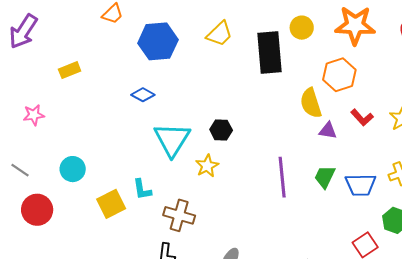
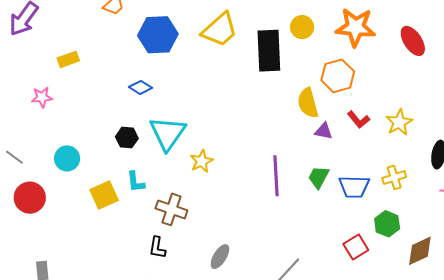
yellow trapezoid: (220, 34) -> (220, 30), size x1.4
pink star: (34, 115) -> (42, 97), moved
black hexagon: (221, 130) -> (127, 138), moved

